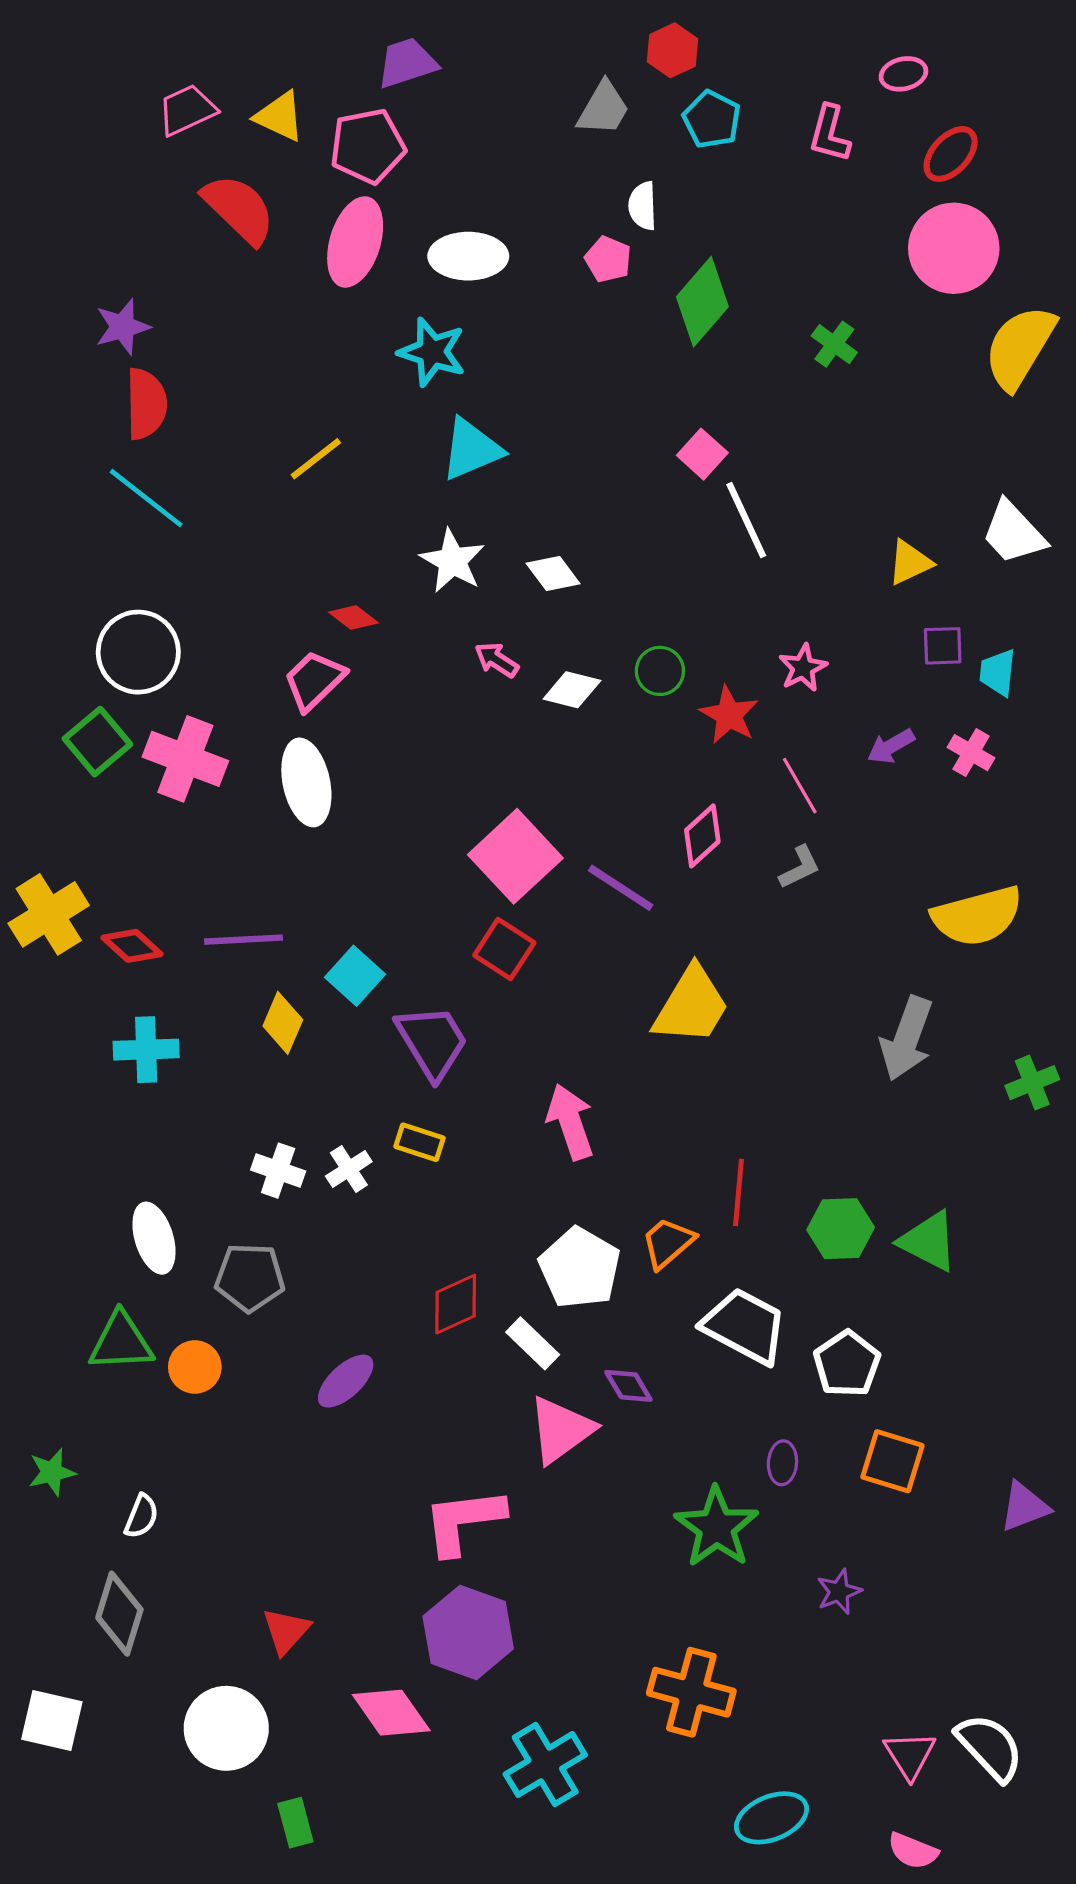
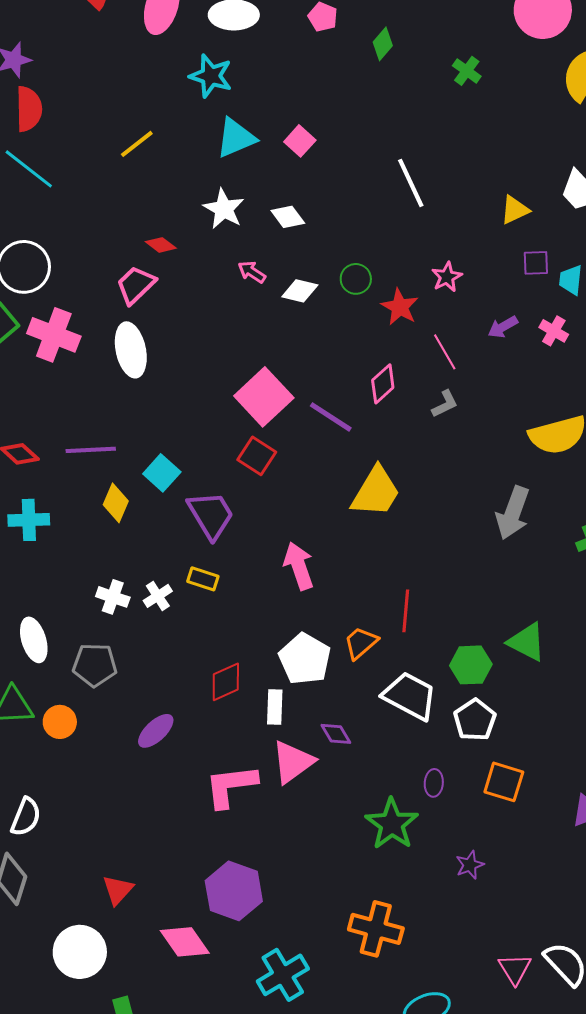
green diamond: (702, 302) -> (383, 44), size x0.6
pink square: (702, 454) -> (300, 141), moved
green hexagon: (841, 1229) -> (471, 665), moved
white rectangle: (533, 1343) -> (275, 707), turned 48
white semicircle: (141, 1516) -> (26, 817), size x1.4
pink L-shape: (464, 1521) -> (231, 786), moved

